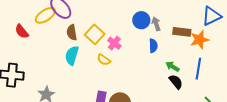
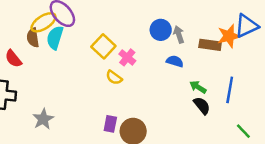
red semicircle: (22, 31) -> (13, 59), moved
brown semicircle: (72, 32) -> (33, 38), moved
orange star: (200, 40) -> (229, 36), moved
blue semicircle: (153, 46) -> (175, 61), turned -72
cyan semicircle: (72, 55) -> (55, 38), moved

